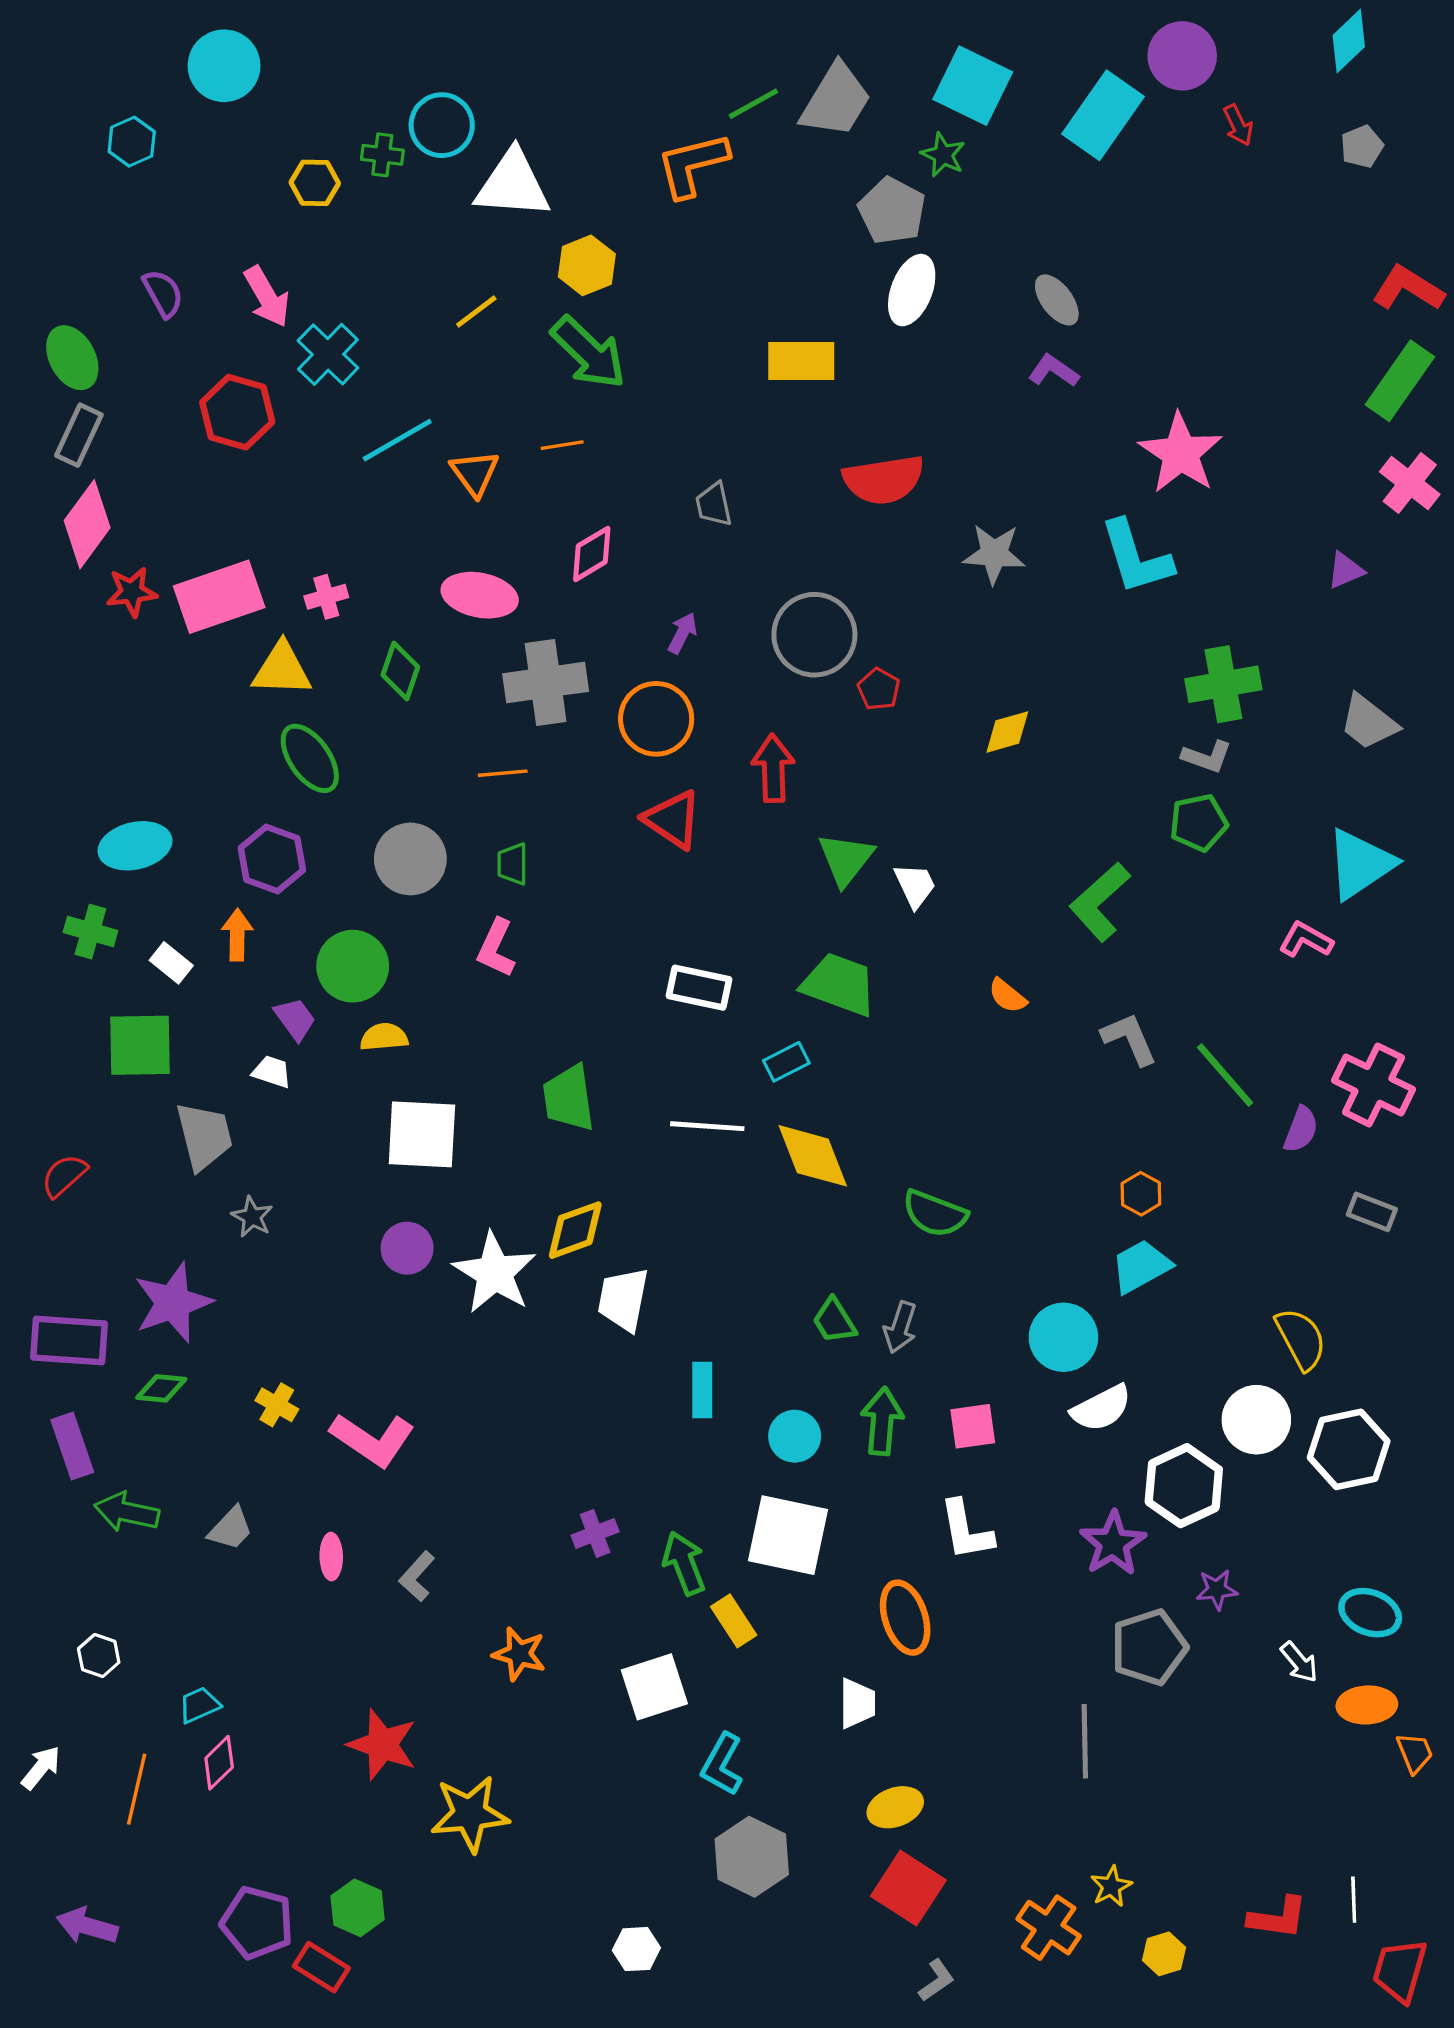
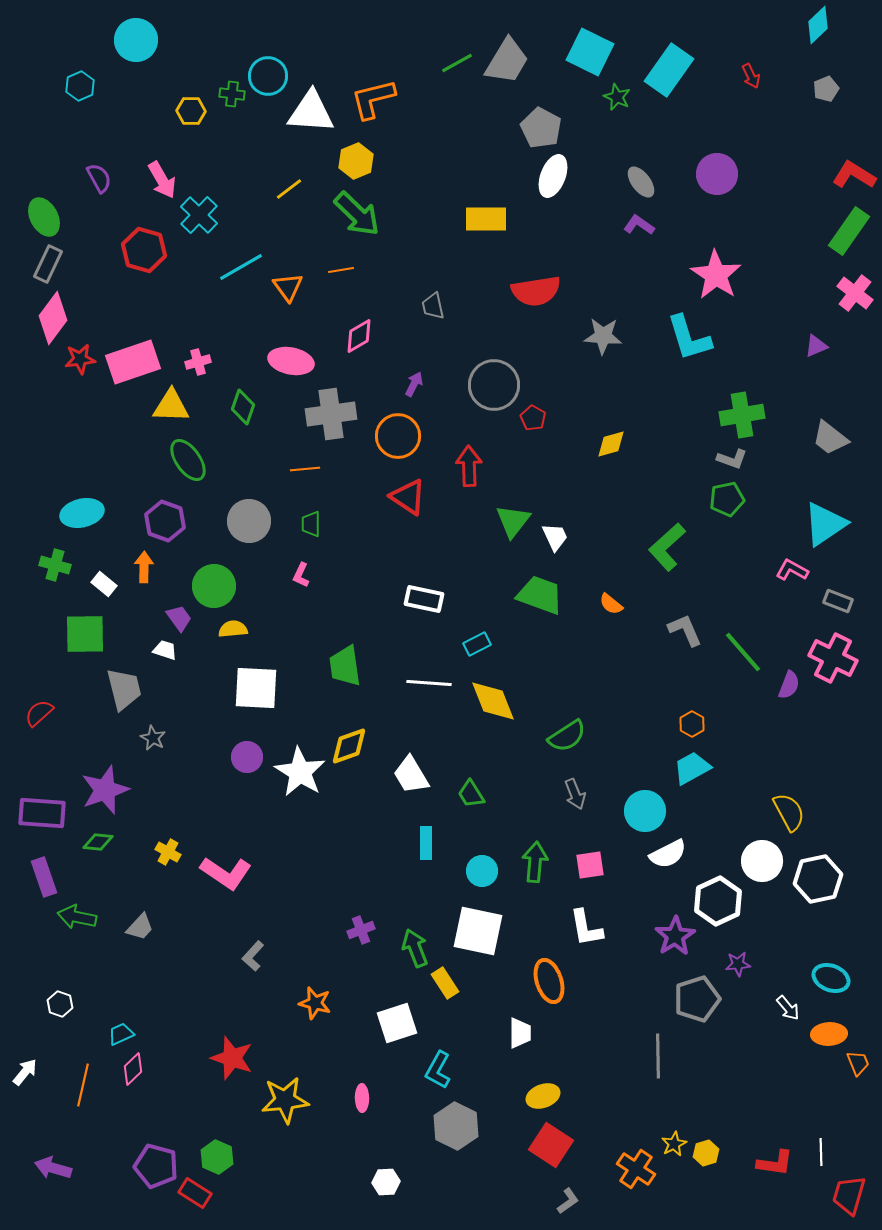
purple circle: (1182, 56) -> (717, 174), moved
green star: (943, 155) -> (617, 97), moved
orange L-shape: (692, 165) -> (373, 99), moved
pink L-shape: (496, 948) -> (301, 575), size x0.7
green trapezoid: (839, 984) -> (540, 595), moved
gray rectangle: (1372, 1212) -> (838, 601), moved
green semicircle: (935, 1214) -> (567, 736), turned -54
white trapezoid: (623, 1299) -> (411, 775), moved, turned -42
green trapezoid: (834, 1321) -> (471, 794), moved
gray arrow: (900, 1327) -> (575, 794), moved, turned -40
pink ellipse: (331, 1557) -> (362, 1098), moved
yellow hexagon: (1164, 1954) -> (706, 1153), moved

